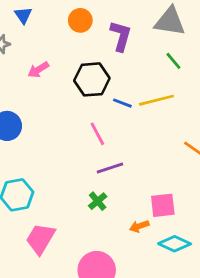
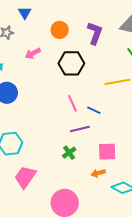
orange circle: (80, 20) -> (60, 30), moved
blue line: (122, 103) -> (94, 110), moved
pink square: (163, 205) -> (107, 152), moved

